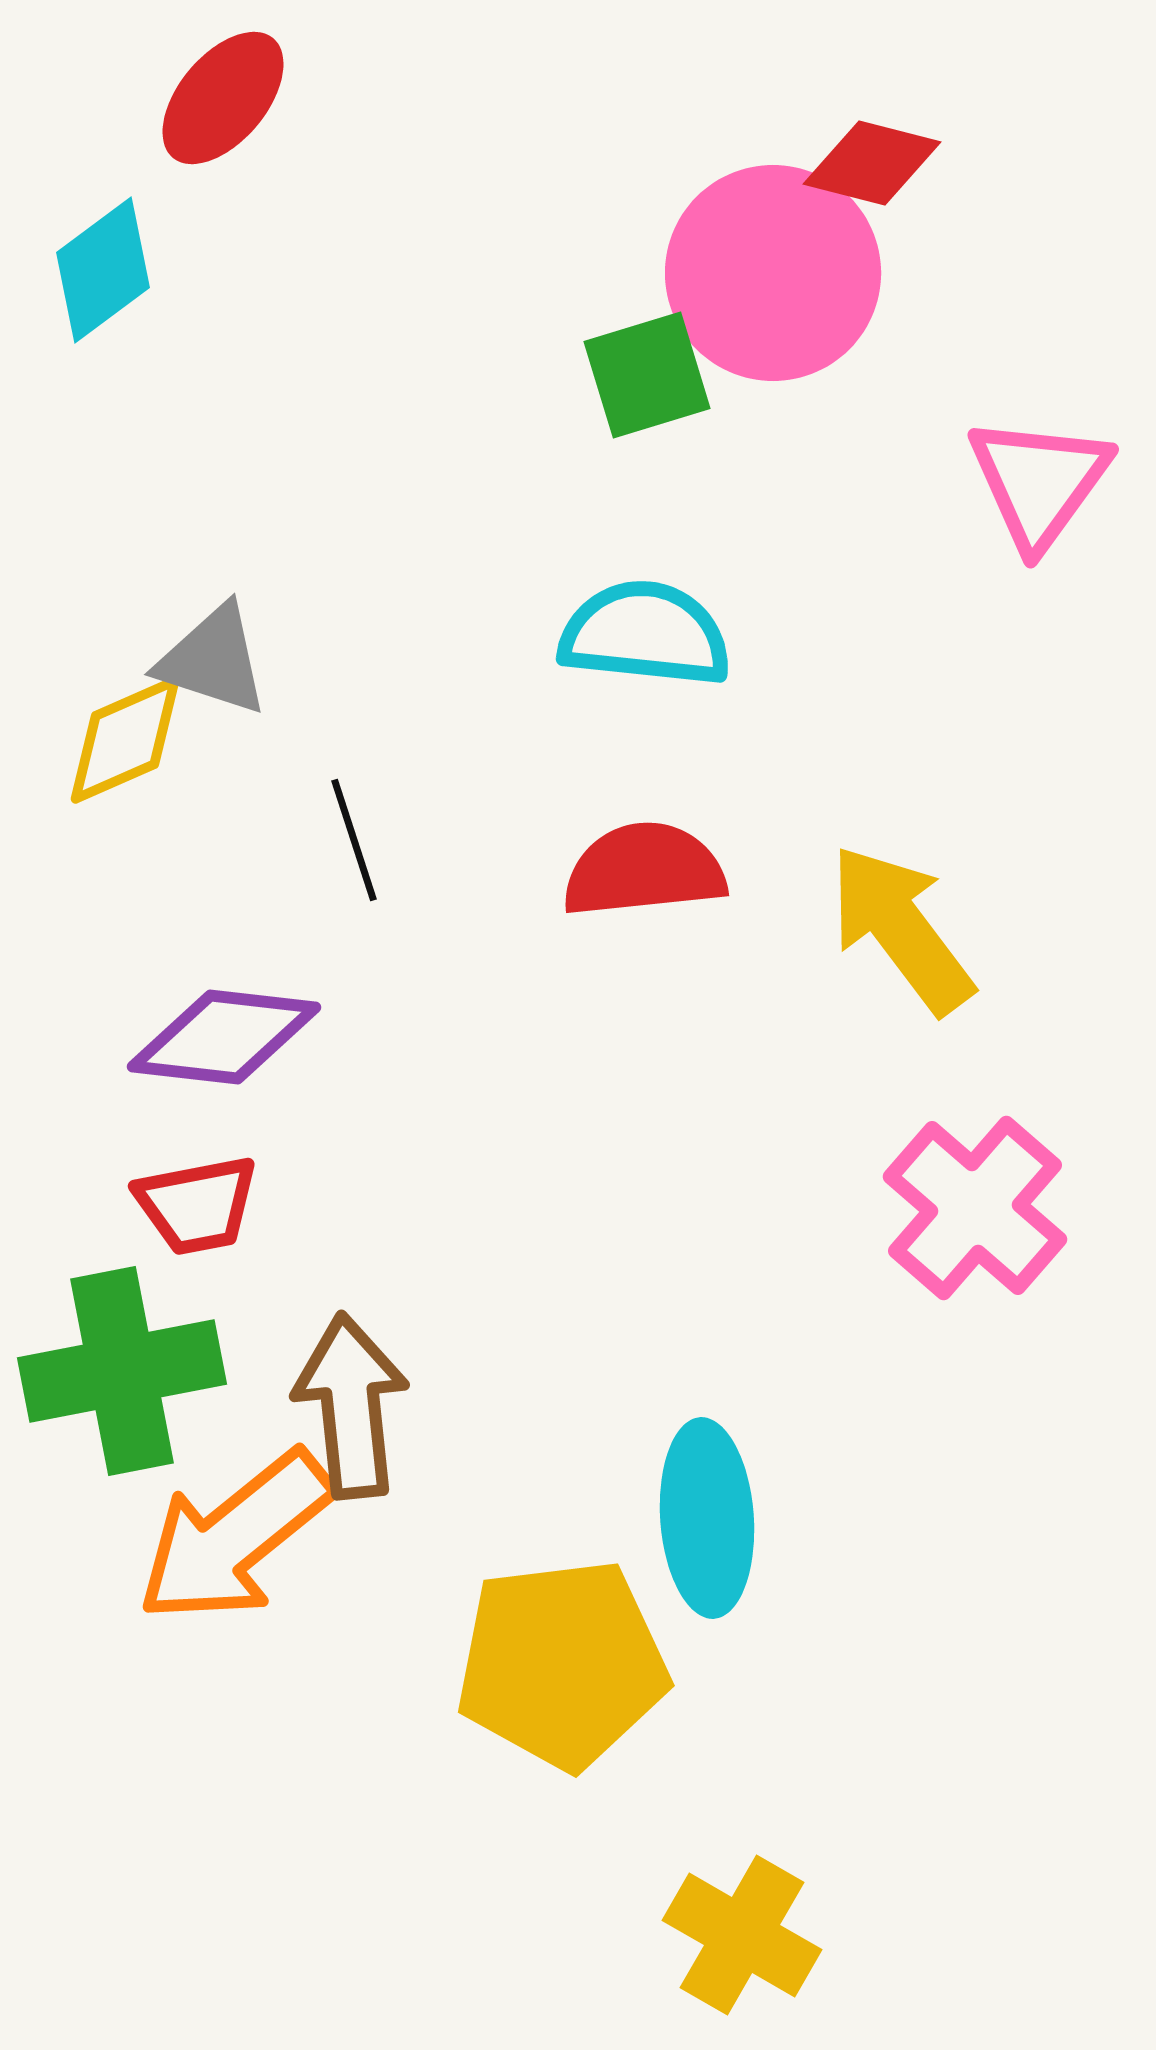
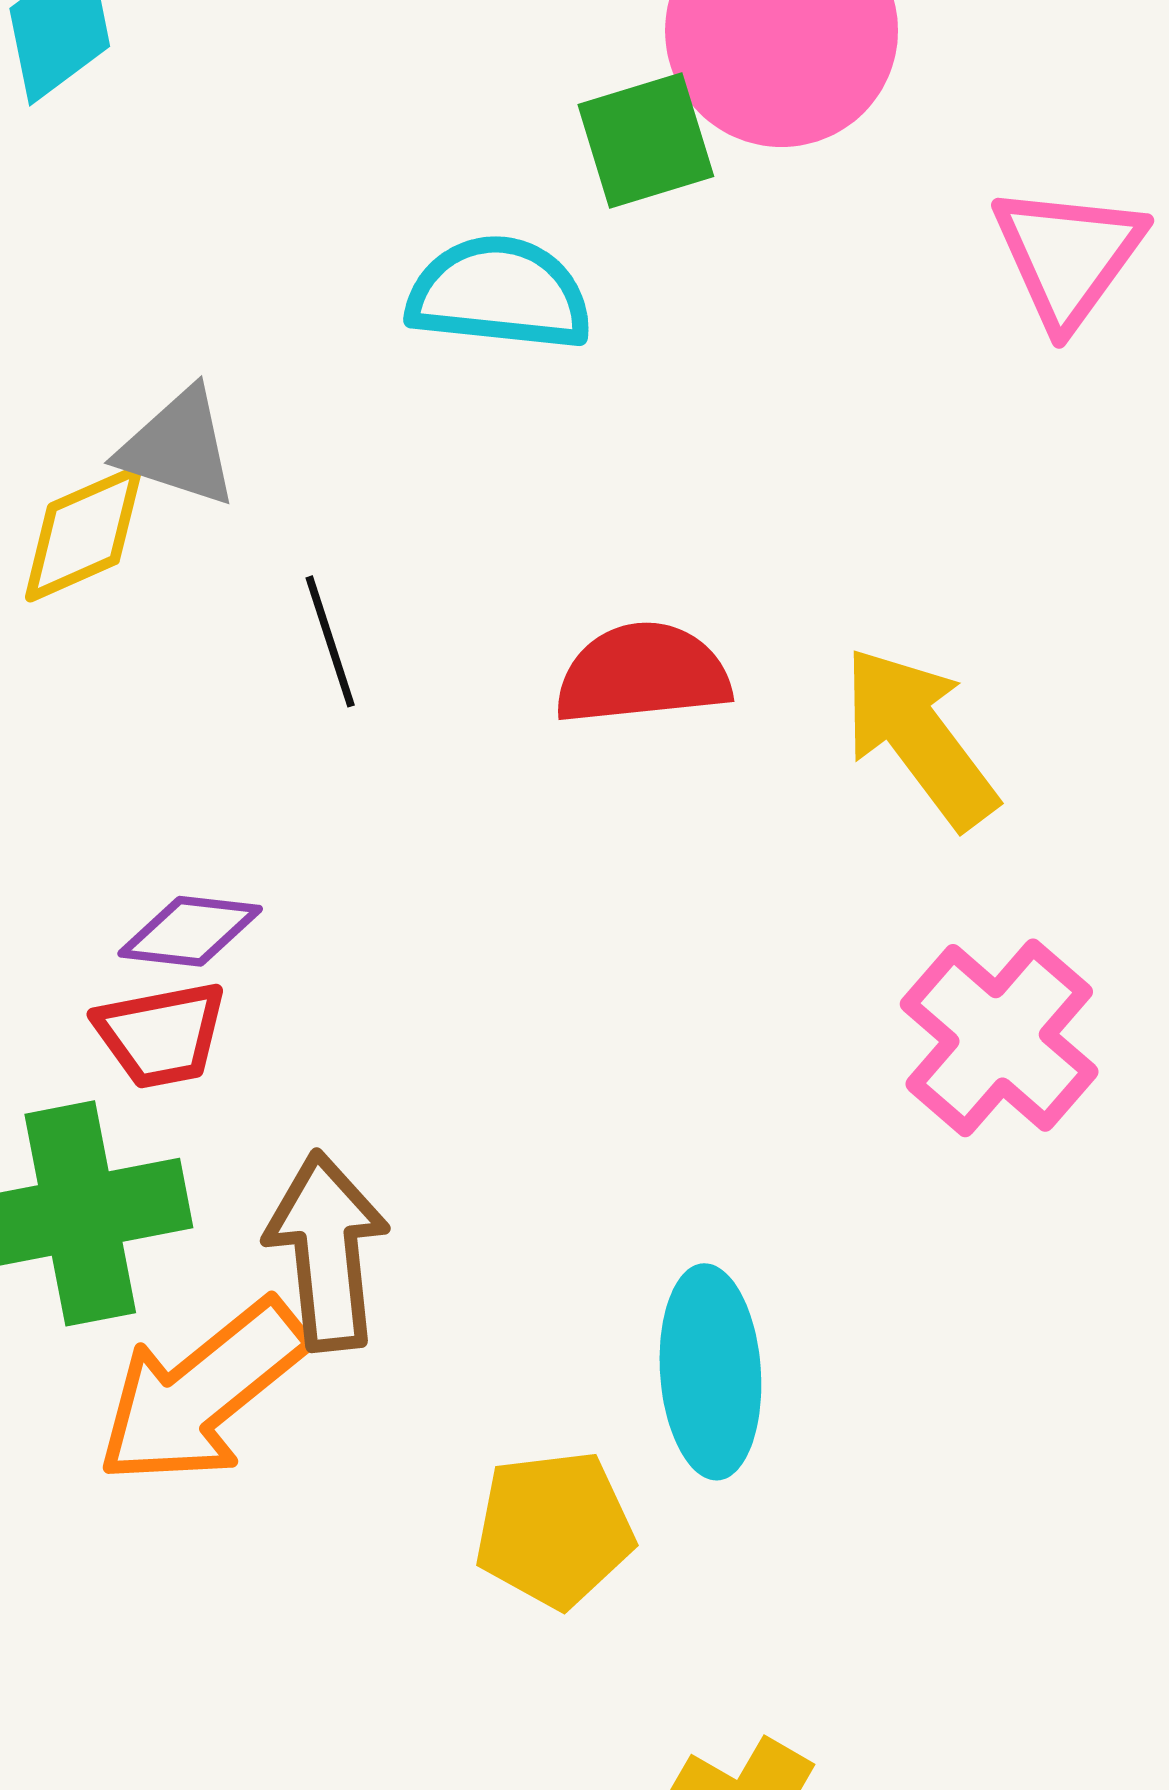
cyan semicircle: (645, 634) -> (499, 293), moved
purple diamond: (224, 1037) -> (190, 931), moved, size x0.7
yellow pentagon: (562, 1664) -> (554, 1529), size x0.7

